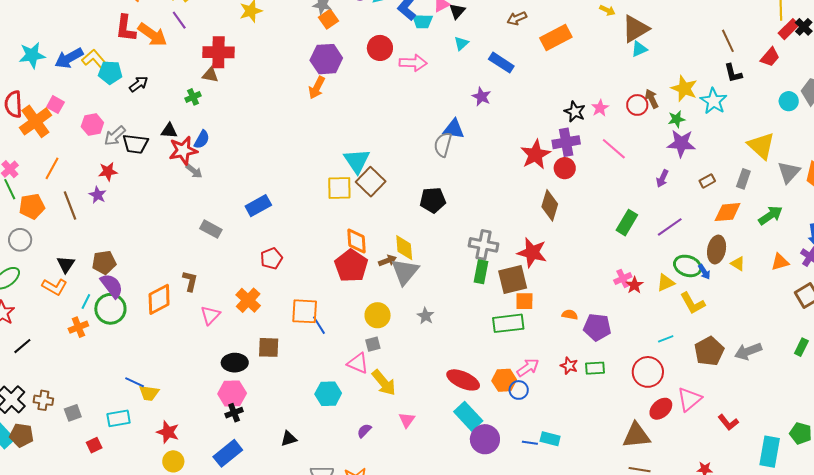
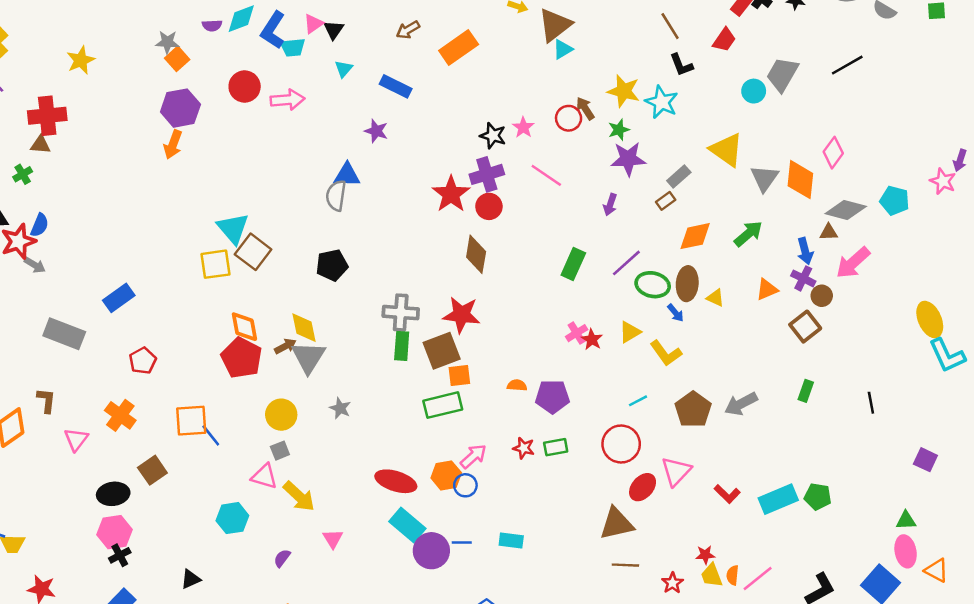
gray rectangle: (743, 179) -> (679, 176), moved, turned 36
gray rectangle: (211, 229) -> (64, 334), size x1.5
green ellipse: (688, 266) -> (653, 285), moved
brown square: (269, 347) -> (152, 470), turned -30
blue line: (530, 443) -> (462, 542), moved
cyan rectangle: (770, 452) -> (778, 499), moved, turned 64

